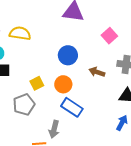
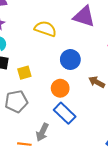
yellow semicircle: (20, 33) -> (45, 29), moved
yellow square: (37, 83) -> (24, 73), moved

